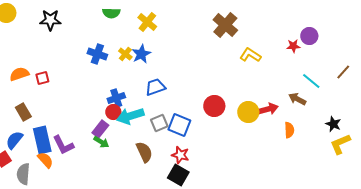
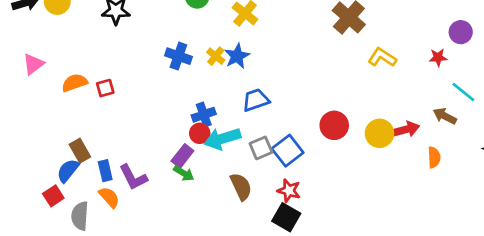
red star: (293, 46) -> (438, 57), moved
brown rectangle: (23, 112) -> (80, 151), moved
blue square: (179, 125) -> (288, 151), turned 30
blue rectangle: (42, 140) -> (105, 171), size x0.6

